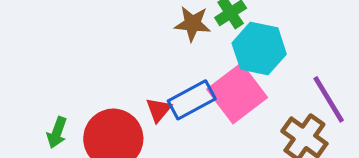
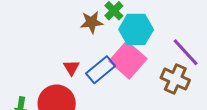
red triangle: (159, 110) -> (71, 68), moved

